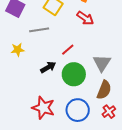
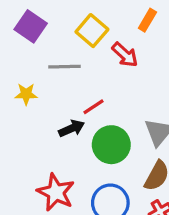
red arrow: (85, 18) -> (125, 55), moved
red line: (68, 50) -> (94, 107), moved

